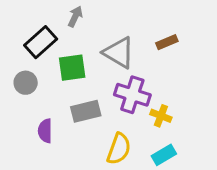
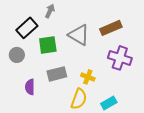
brown rectangle: (167, 42) -> (111, 28), size x1.5
purple cross: (132, 95) -> (120, 58), moved
yellow cross: (161, 116) -> (88, 77), moved

